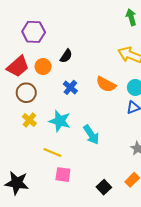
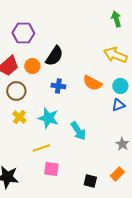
black semicircle: (66, 56) -> (54, 56), size x1.5
blue cross: (70, 87) -> (58, 86), turned -32
yellow line: (52, 153) -> (41, 148), turned -42
black square: (104, 187) -> (90, 181), turned -32

